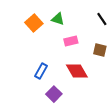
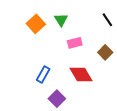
green triangle: (58, 19) -> (61, 20), turned 40
brown square: (100, 50) -> (105, 52), turned 32

